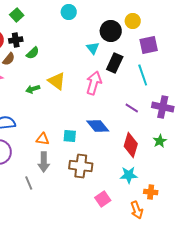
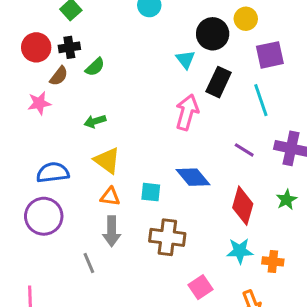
yellow triangle: (57, 81) -> (107, 160), moved
orange cross: (151, 192) -> (273, 261), moved

